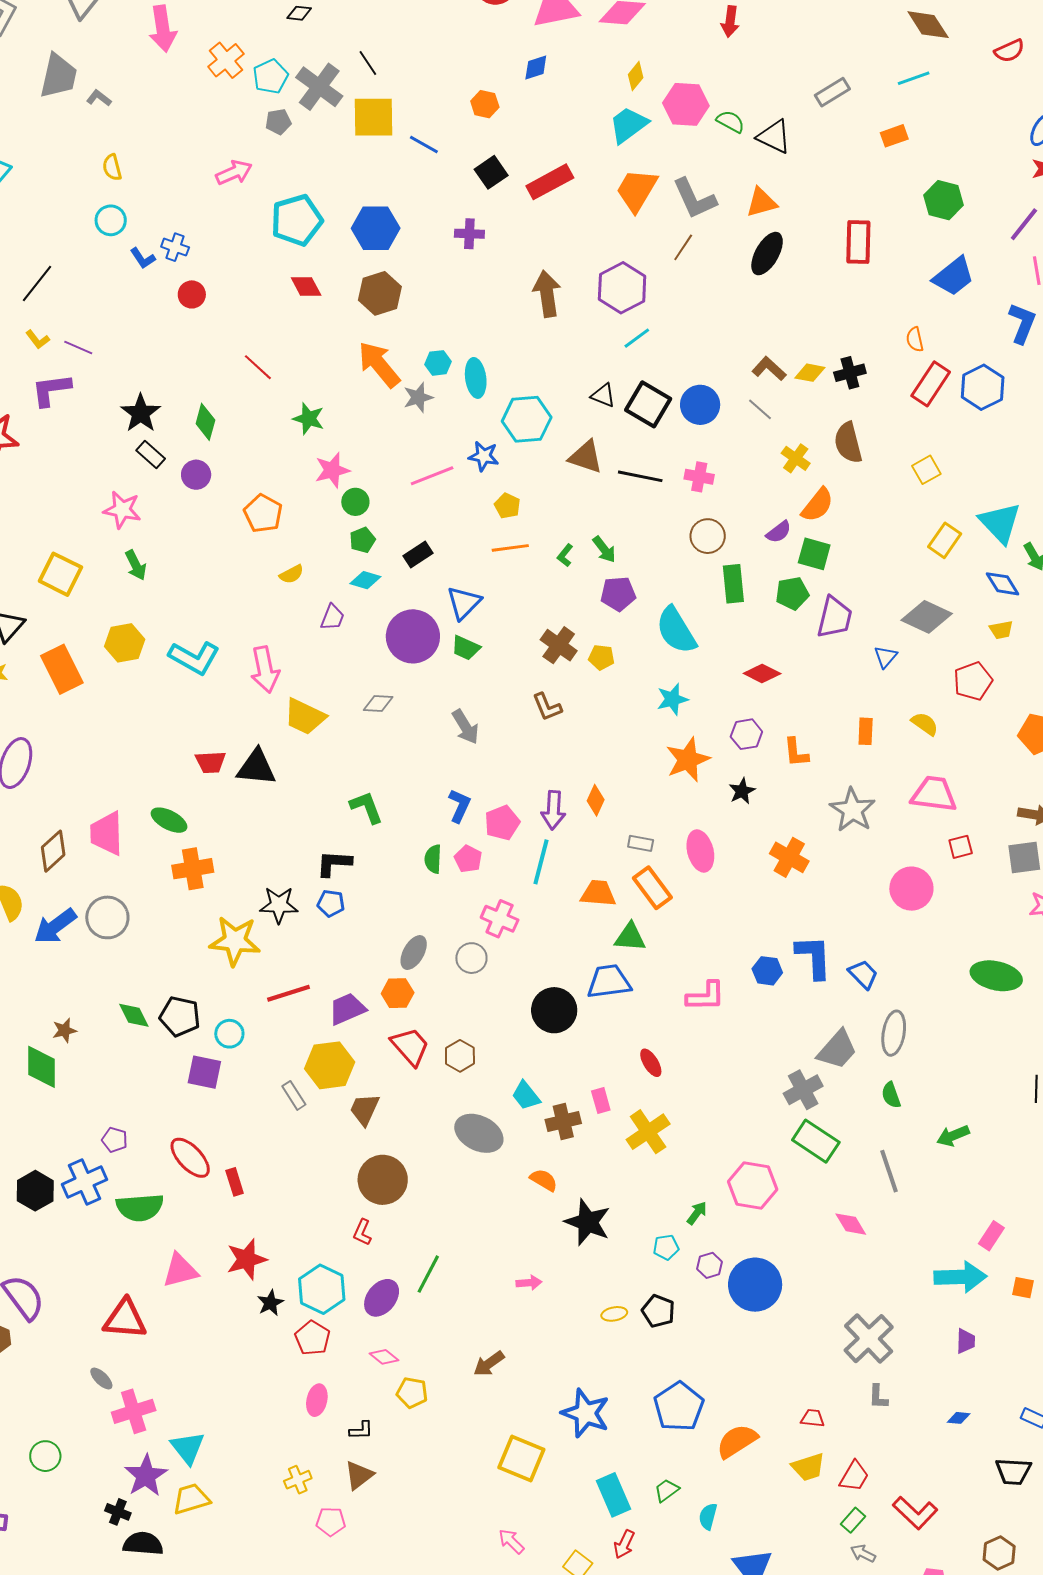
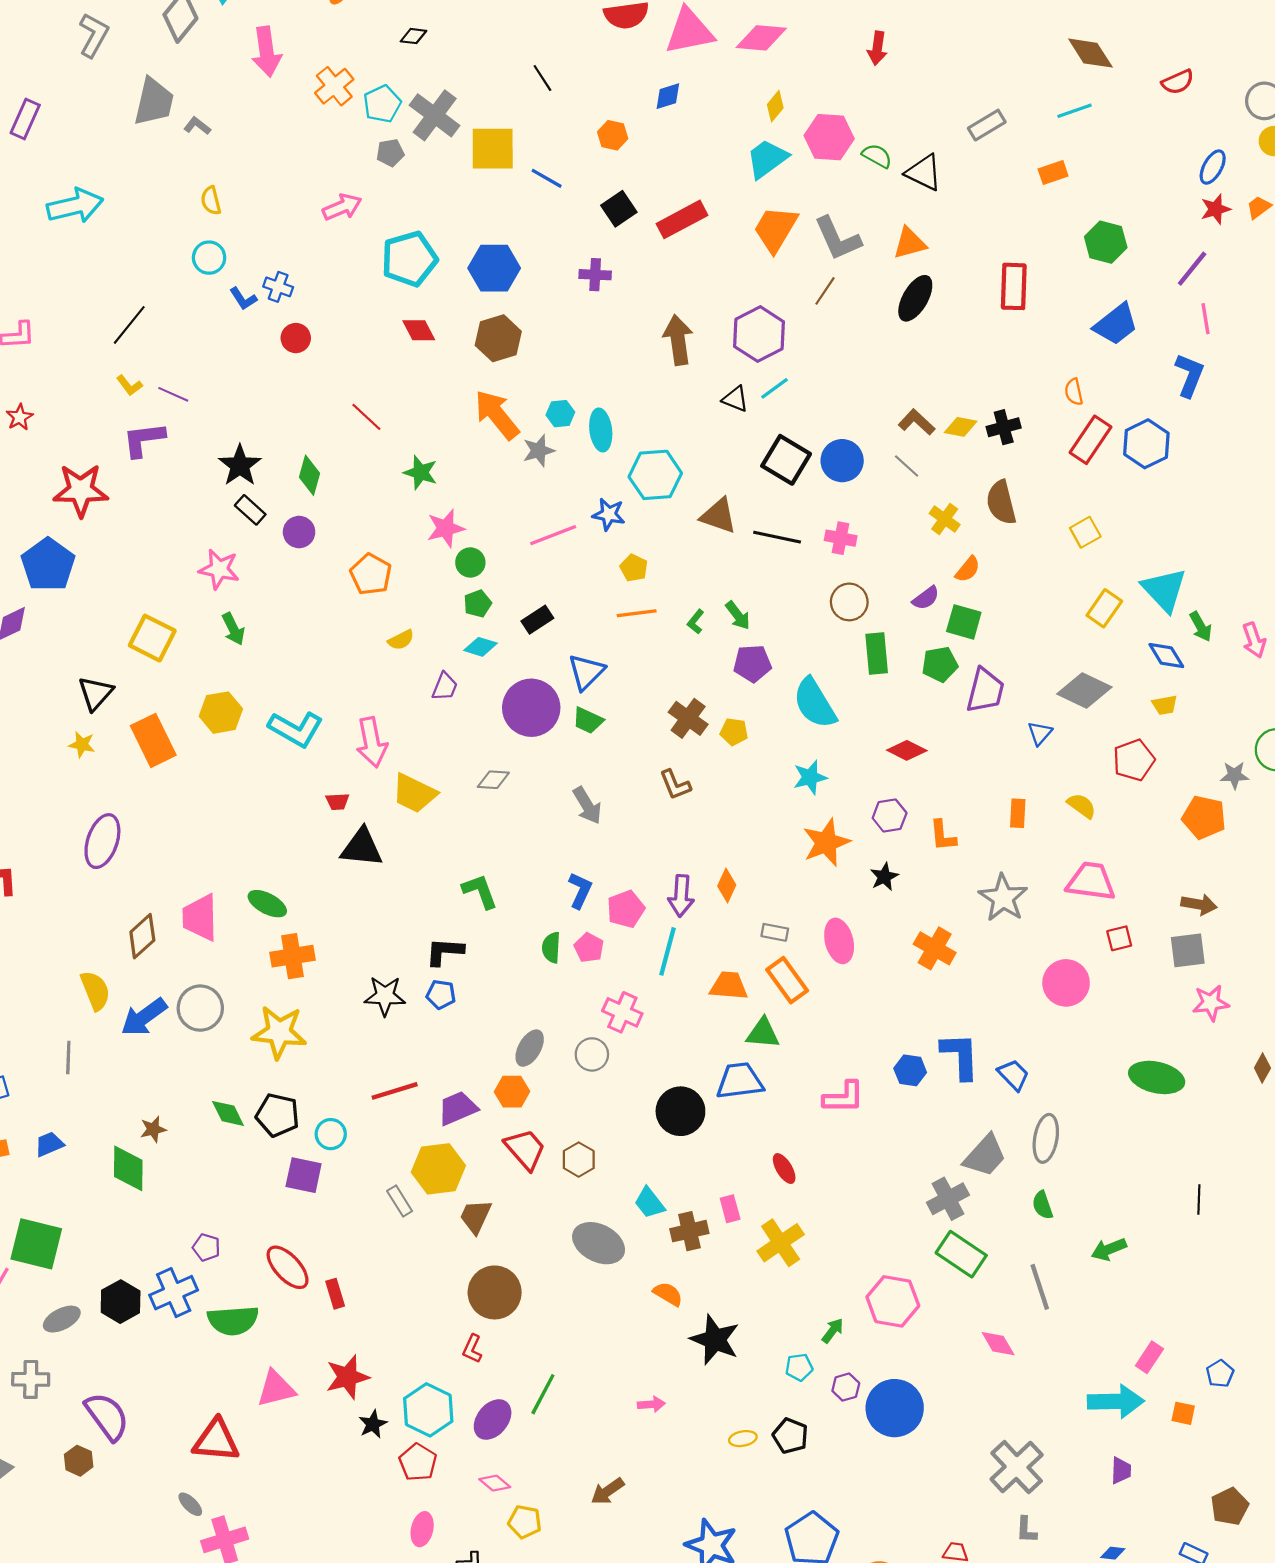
black line: (368, 63) -> (542, 78), moved
black triangle: (603, 395) -> (735, 399), moved
orange semicircle: (817, 505) -> (968, 569), size x0.7
red trapezoid: (211, 762) -> (337, 801), moved, size x0.7
yellow star: (235, 941) -> (279, 1032), moved

